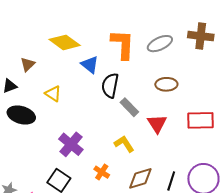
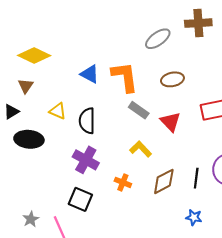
yellow diamond: (65, 42) -> (34, 56), moved
orange L-shape: (123, 44) -> (125, 77), moved
black semicircle: (110, 85) -> (87, 121), moved

